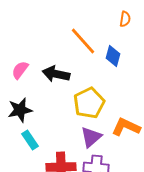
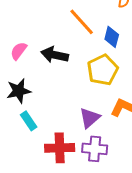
yellow pentagon: (89, 103) -> (103, 70), moved

